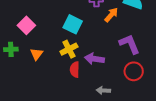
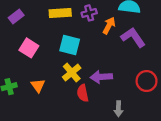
pink square: (26, 25) -> (29, 48), moved
purple L-shape: (129, 44) -> (133, 37), moved
gray arrow: (103, 90) -> (119, 109), turned -80

